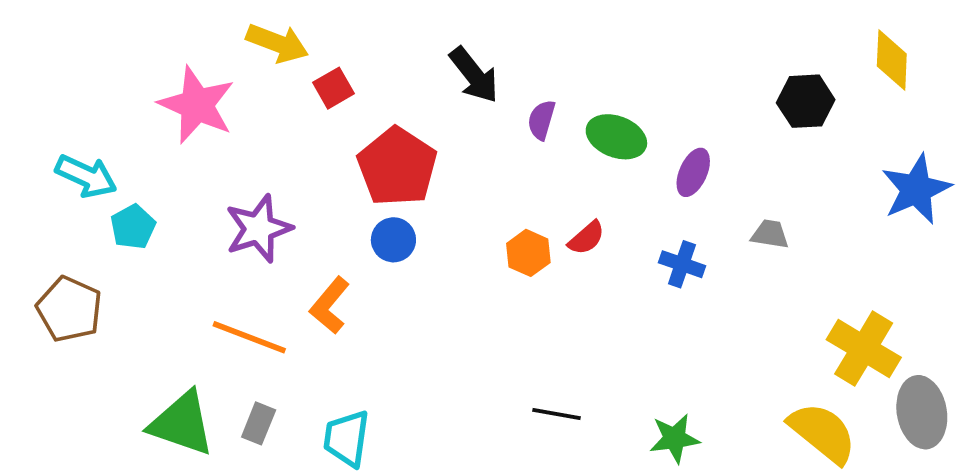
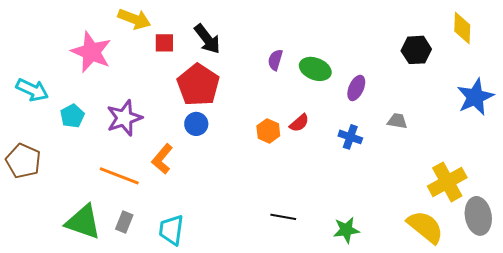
black arrow: (474, 75) -> (207, 39), moved
red square: (334, 88) -> (164, 43), turned 30
cyan pentagon: (133, 227) -> (72, 116), moved
yellow cross: (864, 348) -> (447, 182), turned 30

